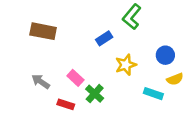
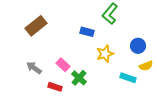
brown rectangle: (43, 31) -> (36, 26), turned -50
blue rectangle: (104, 38) -> (87, 32), turned 48

